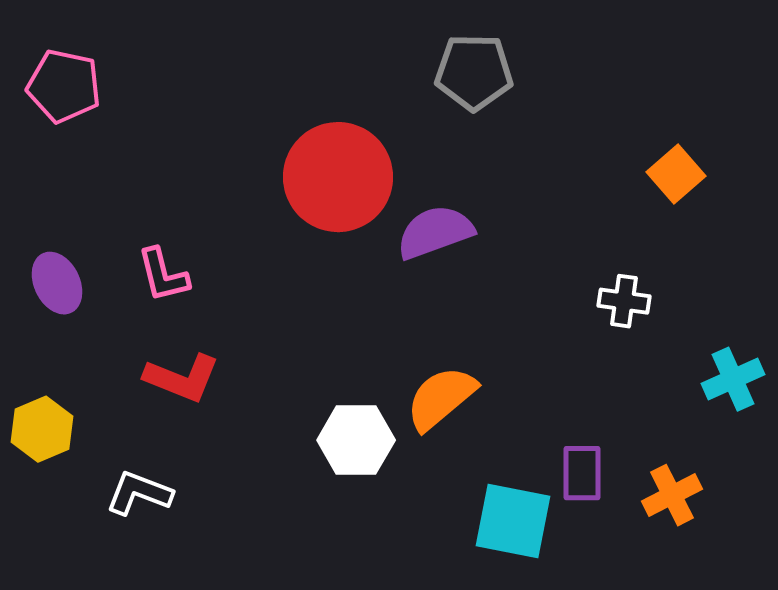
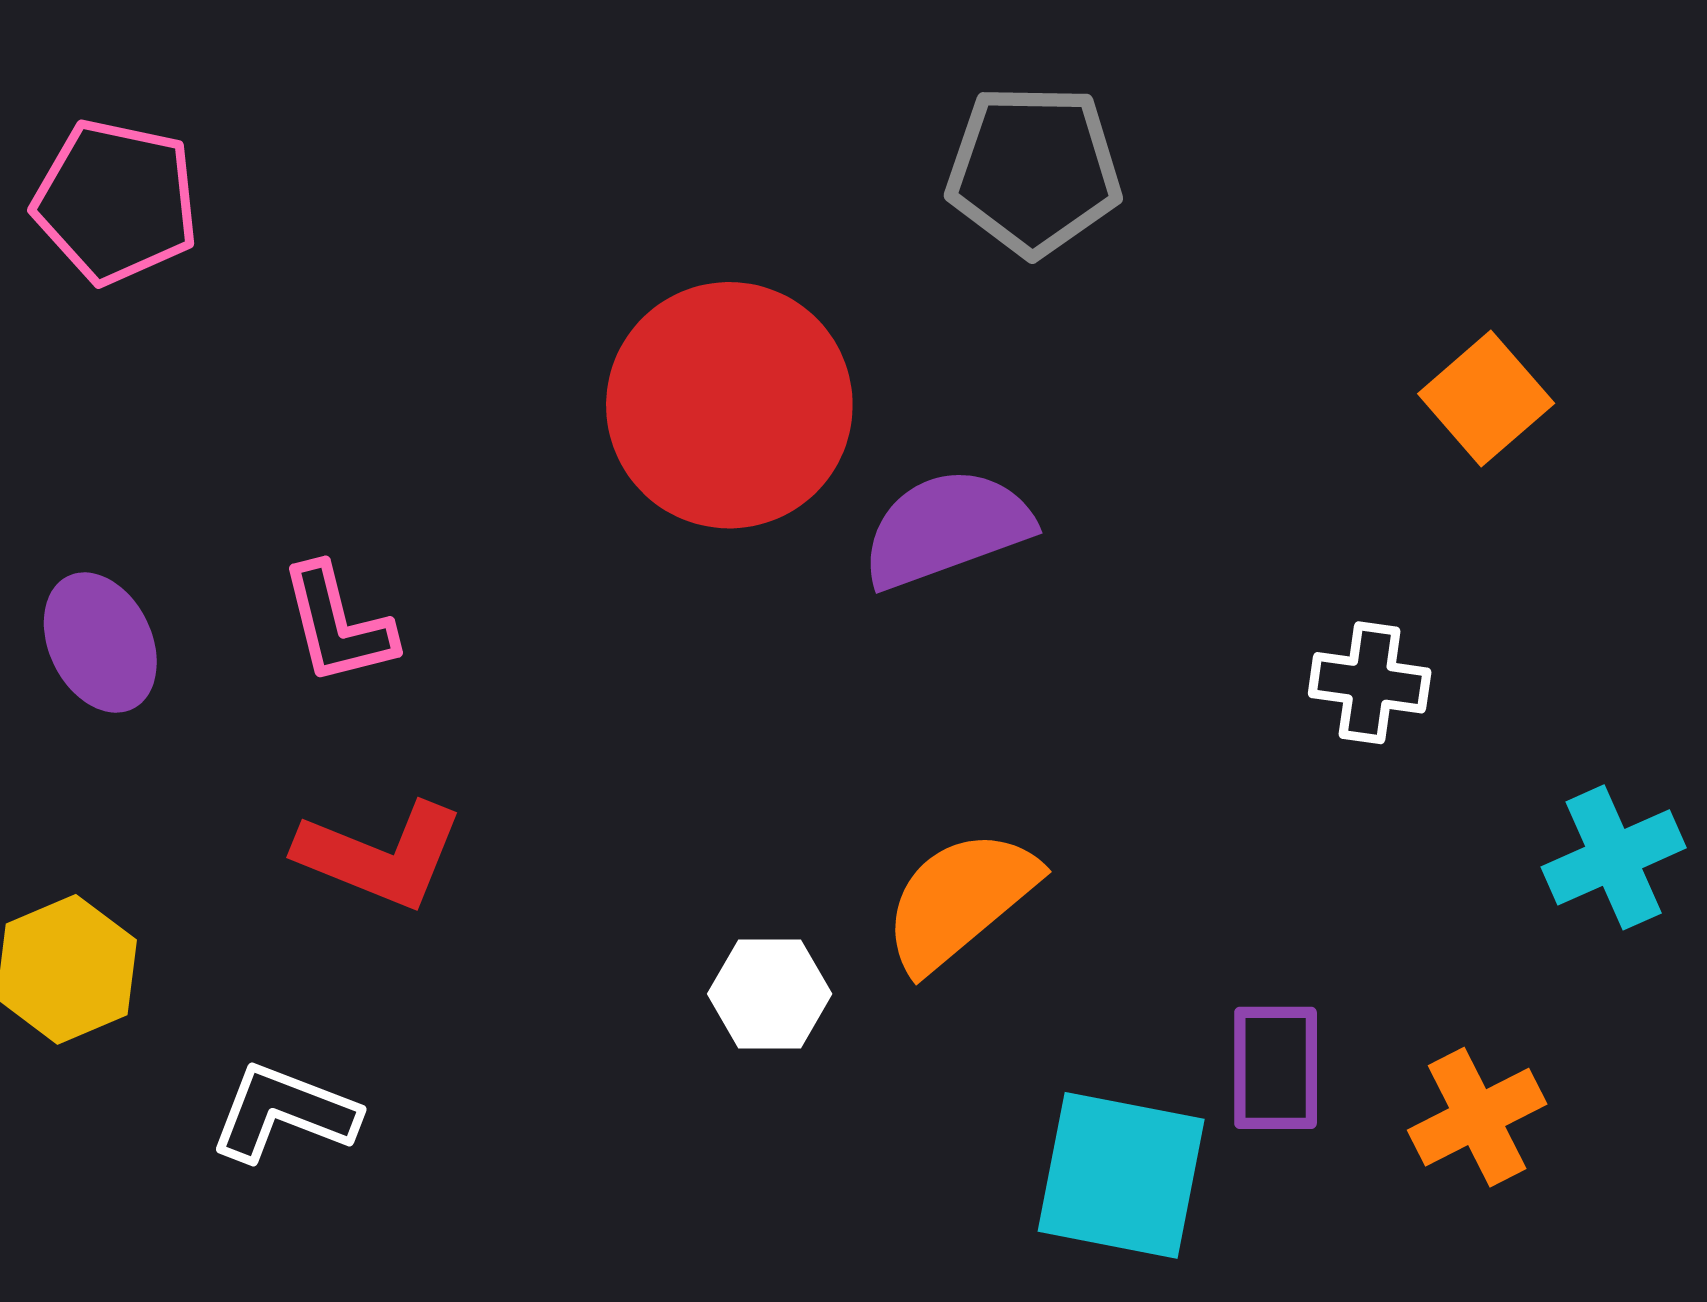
white hexagon: (356, 440) -> (770, 994), size x0.7

